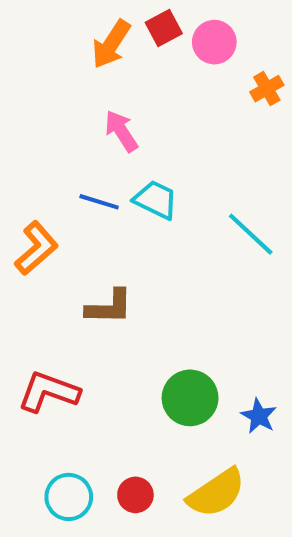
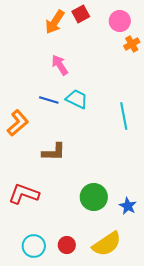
pink circle: (214, 42) -> (120, 21), moved
cyan line: (251, 234) -> (124, 116), turned 36

